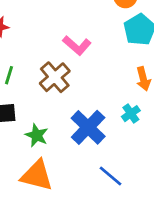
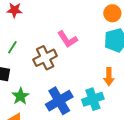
cyan cross: (131, 114) -> (93, 99), size x1.5

